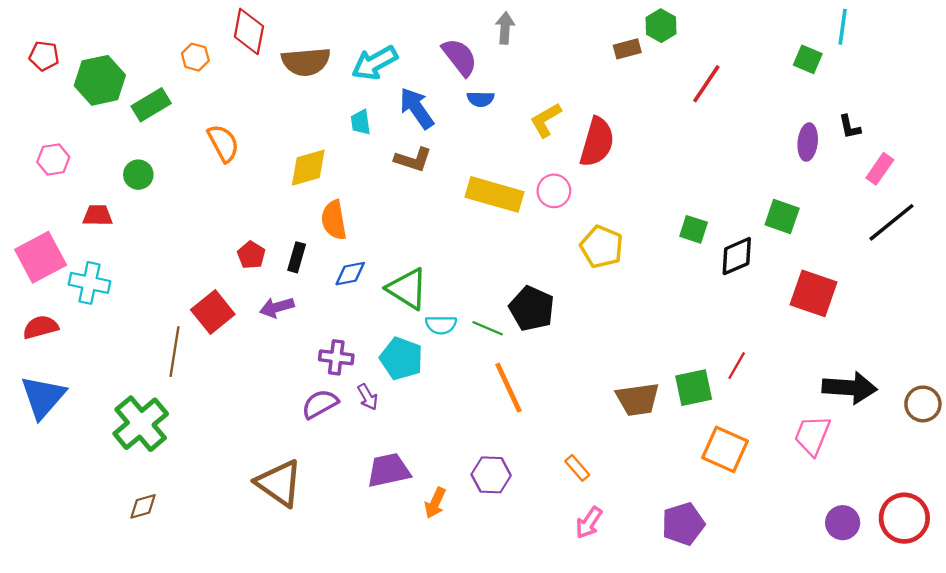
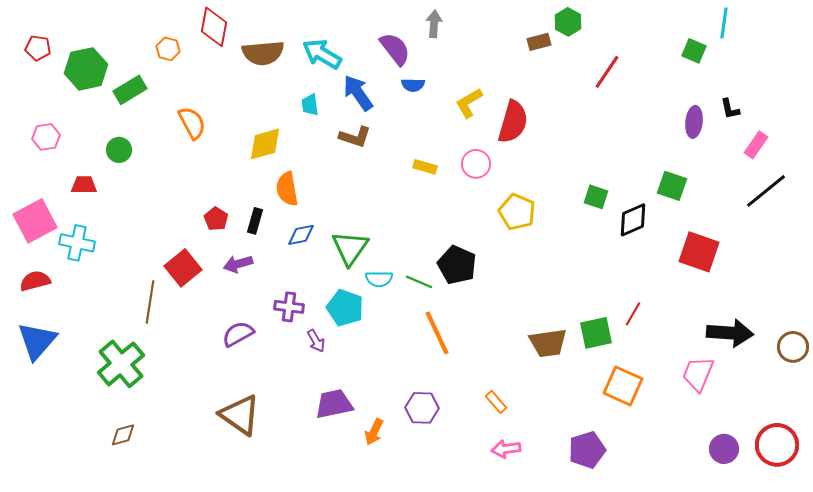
cyan arrow: (375, 63) -> (322, 54), turned 60
yellow rectangle: (495, 194) -> (425, 167), size x0.5
green triangle: (407, 289) -> (350, 248), turned 33
purple semicircle: (320, 404) -> (238, 334), moved
pink arrow: (589, 523) -> (506, 449), turned 48

